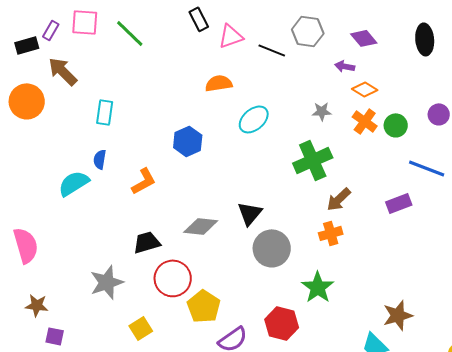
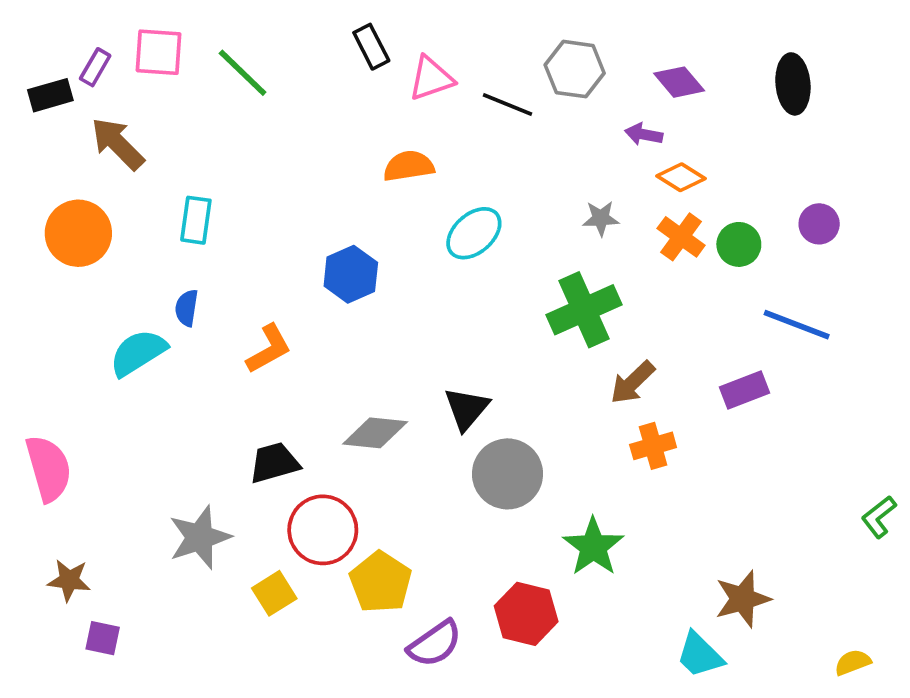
orange circle: (27, 101) -> (78, 233), moved
orange cross: (331, 233) -> (653, 446), moved
yellow square: (141, 328) -> (274, 593), moved

